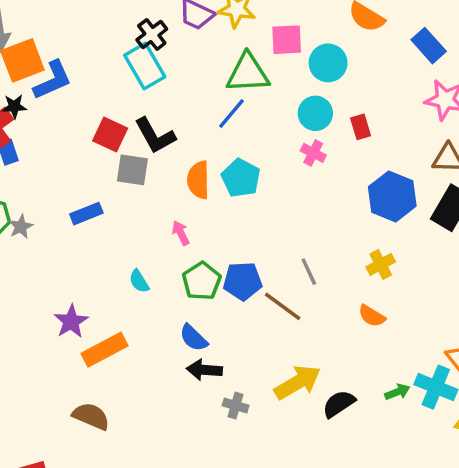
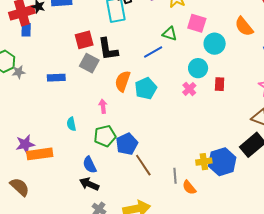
green triangle: (248, 73) -> (170, 34), size x0.6
red square: (110, 134) -> (84, 40), turned 30
blue hexagon: (392, 196) -> (222, 162), moved
gray line: (309, 272) -> (175, 176), moved
blue pentagon: (243, 281) -> (127, 144), turned 30
purple star: (71, 321) -> (25, 144), moved

